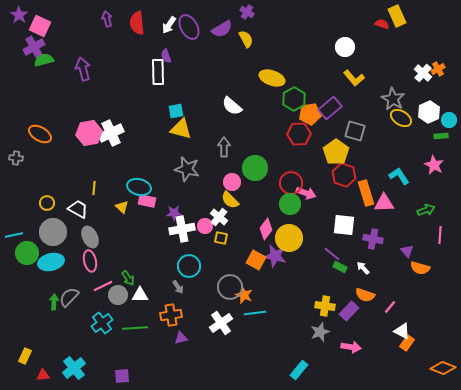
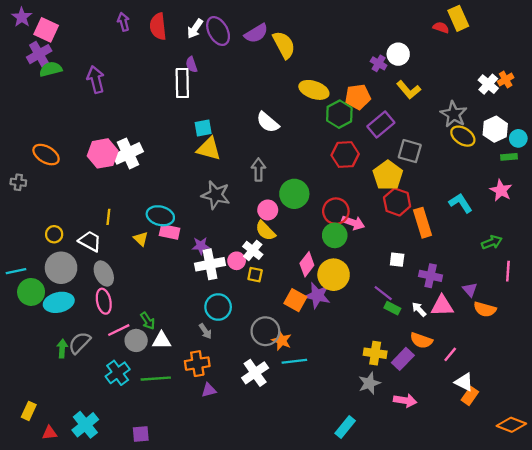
purple cross: (247, 12) -> (379, 63), moved
yellow semicircle: (246, 39) -> (284, 45), size x1.4
orange pentagon: (310, 114) -> (358, 97), moved
pink triangle: (384, 203) -> (442, 306), moved
white square: (344, 225) -> (397, 260), size x0.6

